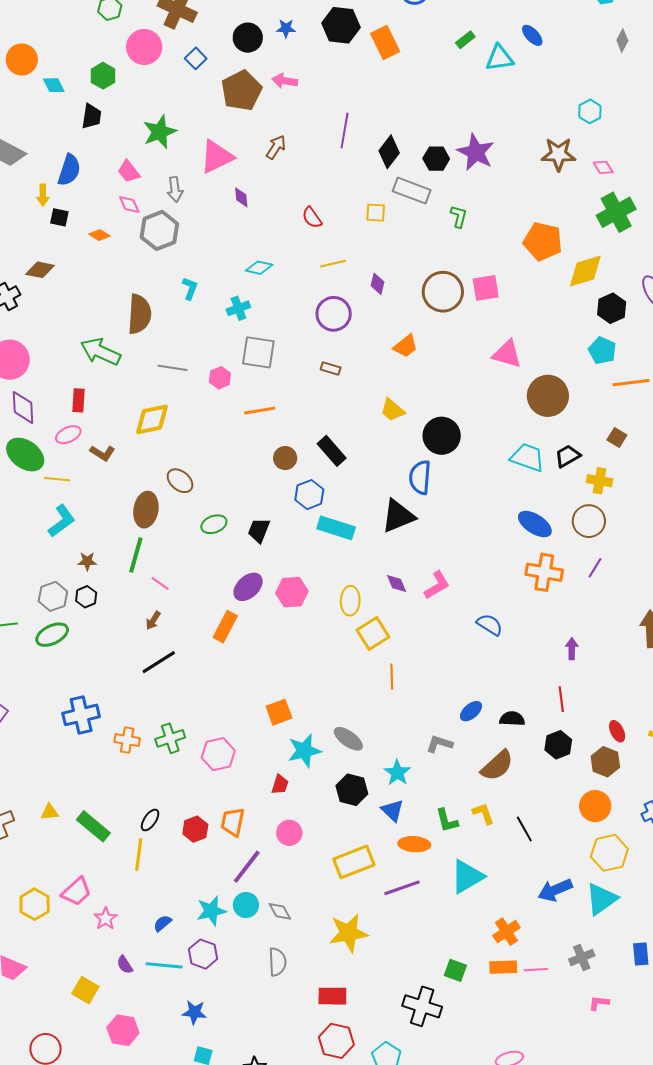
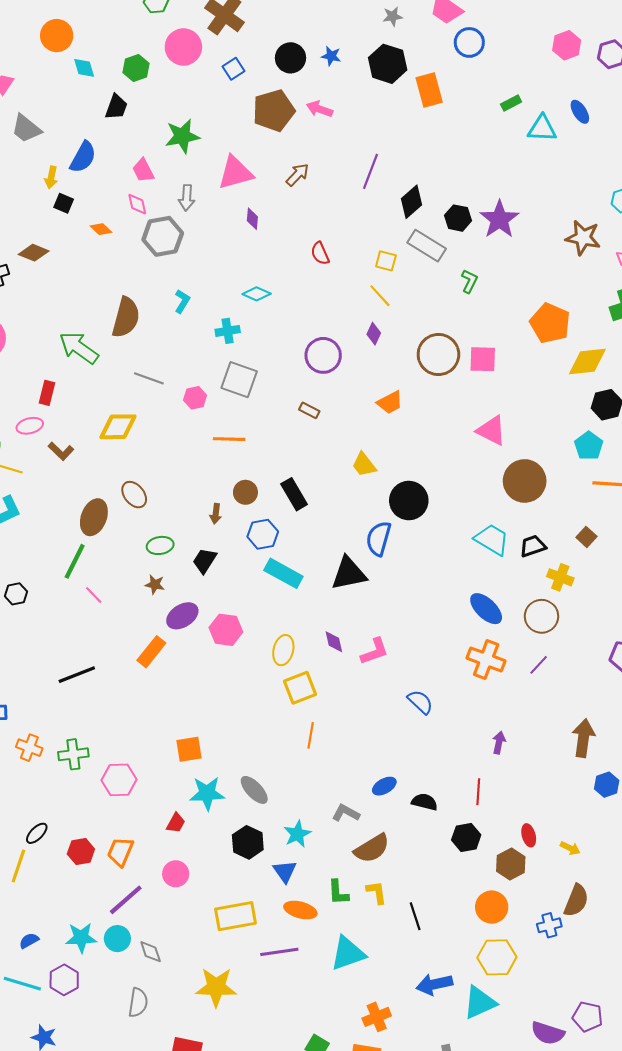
yellow line: (333, 264) -> (380, 296), moved, turned 50
brown star: (87, 561) -> (155, 585), moved
brown arrow: (153, 620) -> (216, 514), moved, turned -36
brown semicircle: (497, 766) -> (372, 848), moved

